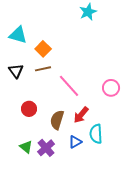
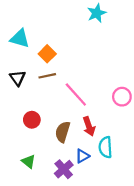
red arrow: (81, 115) -> (89, 126), turned -60
purple cross: (46, 148) -> (64, 169), moved

